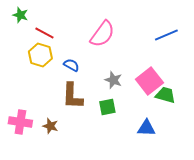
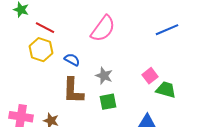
gray star: (113, 80) -> (104, 76), moved
pink square: (149, 81) -> (150, 76), size x0.6

